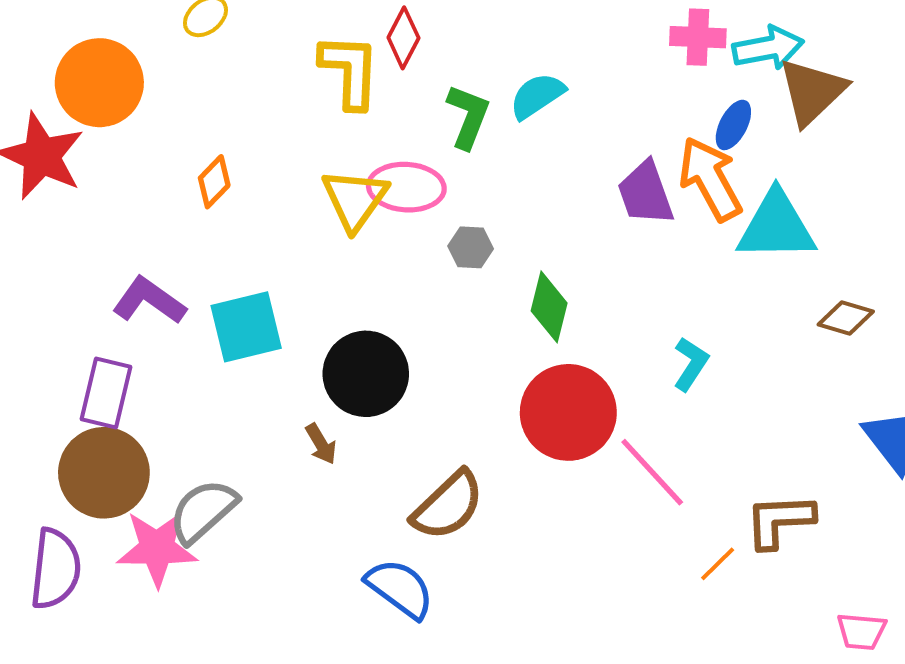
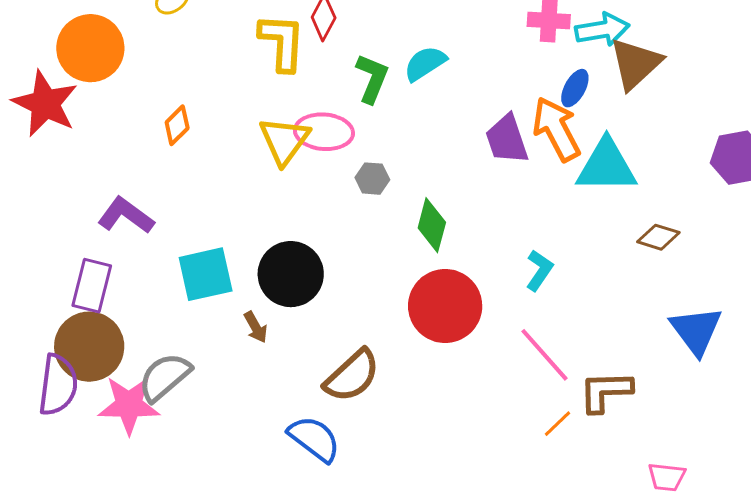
cyan square: (246, 327) -> (206, 274), moved
pink line: (652, 472) -> (544, 355), moved
purple semicircle: (55, 569) -> (58, 385), moved

